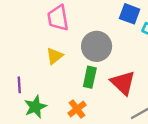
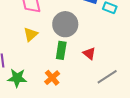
red triangle: (123, 83) -> (89, 53), size x0.6
green star: (35, 107) -> (17, 78), turned 30

